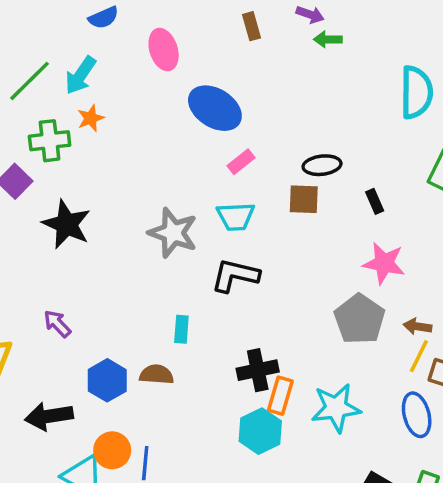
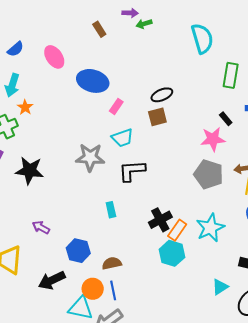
black rectangle: (375, 201) -> (226, 119), moved
brown semicircle: (157, 375) -> (112, 263), moved
orange rectangle: (280, 396) -> (177, 230), turned 35

